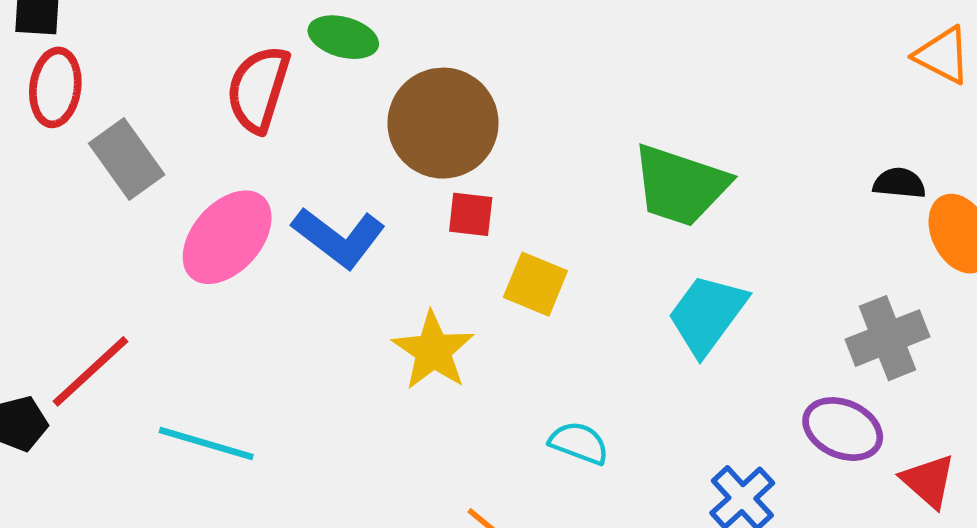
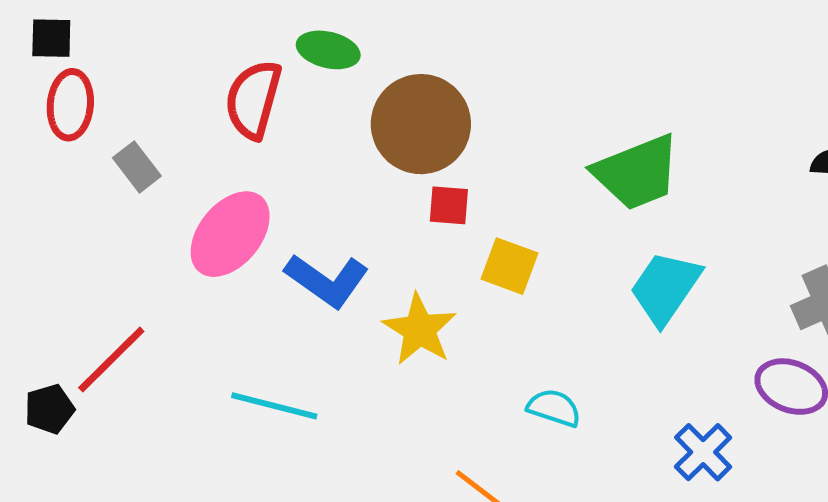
gray rectangle: (127, 159) -> (137, 167), size x0.7
green trapezoid: (680, 185) -> (637, 172), turned -38
blue L-shape: (339, 237) -> (327, 280), moved
cyan line: (206, 444) -> (274, 406), moved

